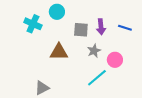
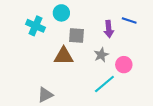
blue line: (125, 28) -> (129, 20), moved
gray square: (81, 30) -> (76, 36), moved

